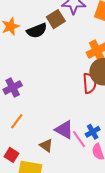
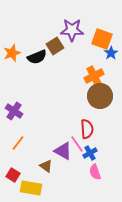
red semicircle: (89, 83) -> (87, 129), moved
purple cross: (13, 88) -> (14, 111), turned -30
pink line: (79, 139) -> (77, 144), moved

